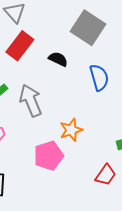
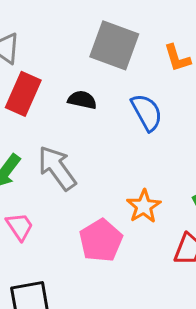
orange star: (71, 130) -> (144, 206), moved

